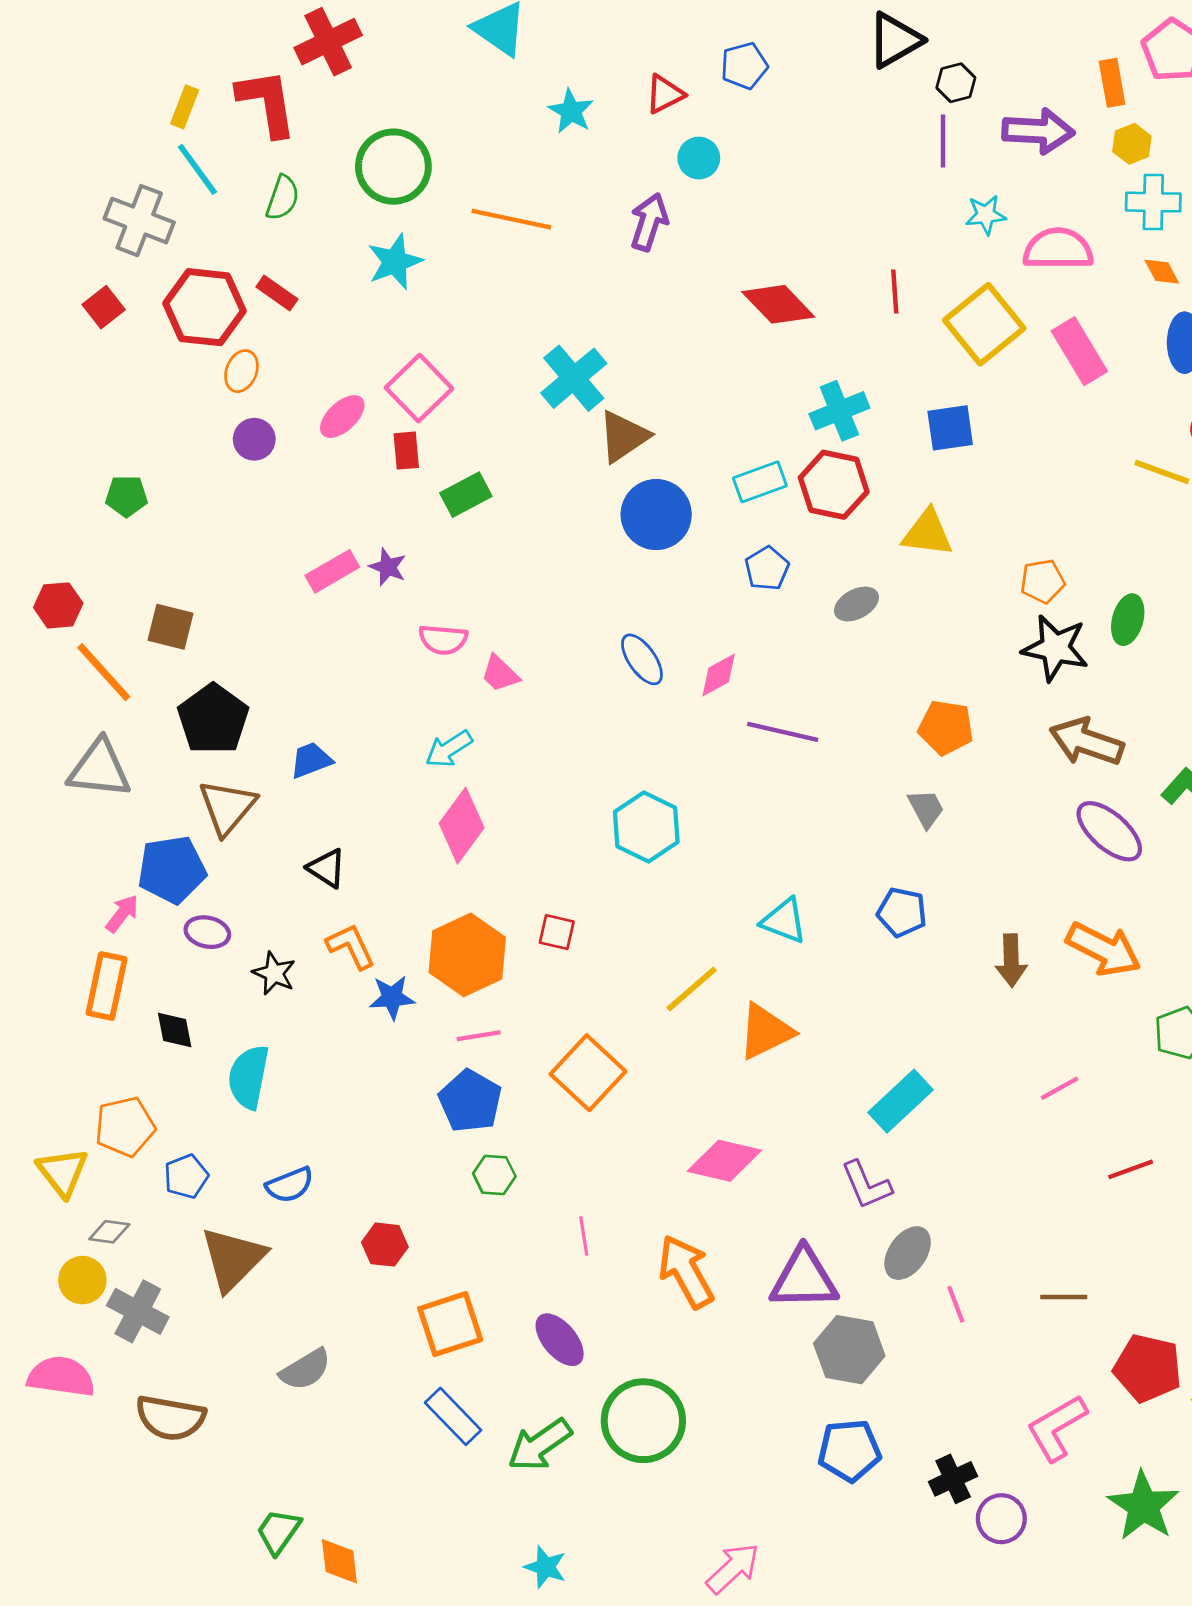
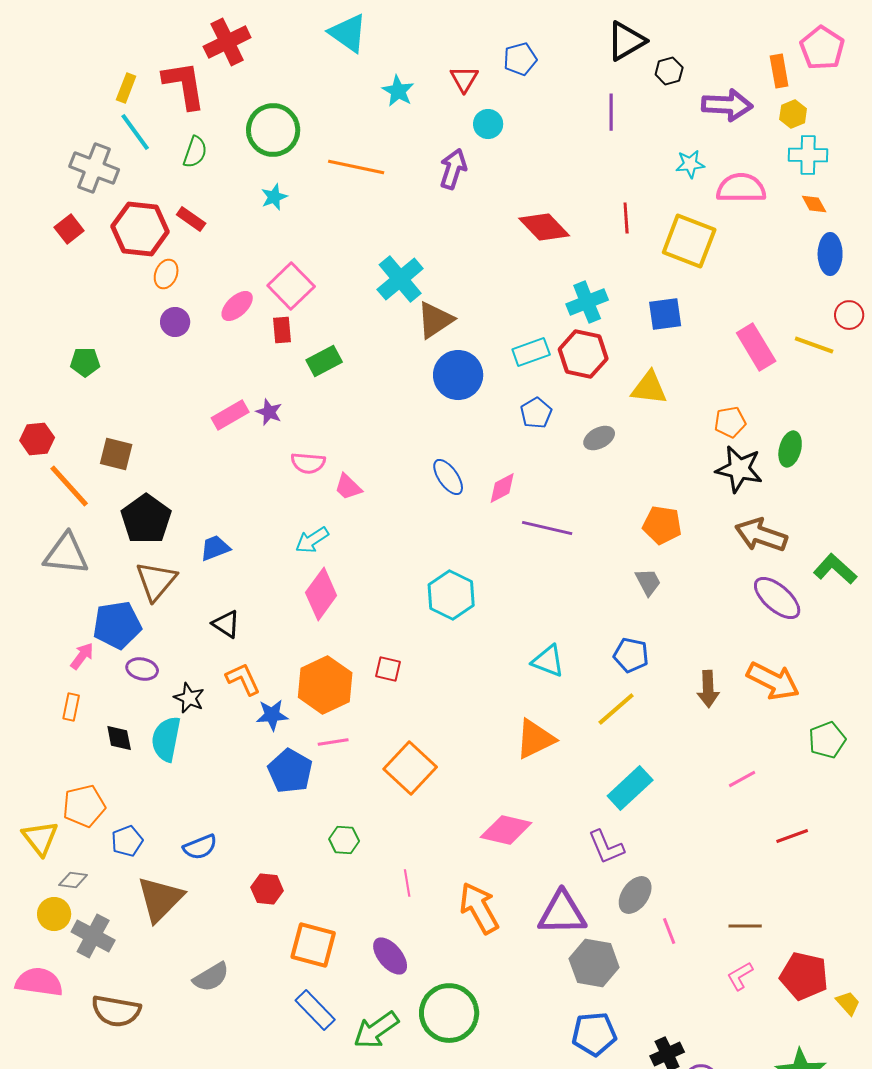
red triangle: (665, 94) -> (464, 79), turned -32
purple line: (943, 141) -> (611, 112), moved
cyan star: (395, 262) -> (274, 197), size x0.7
yellow square: (984, 324) -> (689, 241), turned -30
pink rectangle: (1079, 351) -> (756, 347), moved
orange rectangle: (107, 986) -> (71, 707), size x0.6
yellow line: (692, 989) -> (616, 709), moved
cyan semicircle: (249, 1077) -> (166, 739), moved
blue pentagon: (470, 1101) -> (290, 771), moved
orange square: (450, 1324) -> (313, 945), turned 33
pink L-shape: (1057, 1428) -> (740, 976), moved, size x0.6

